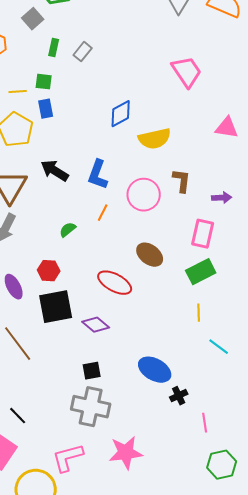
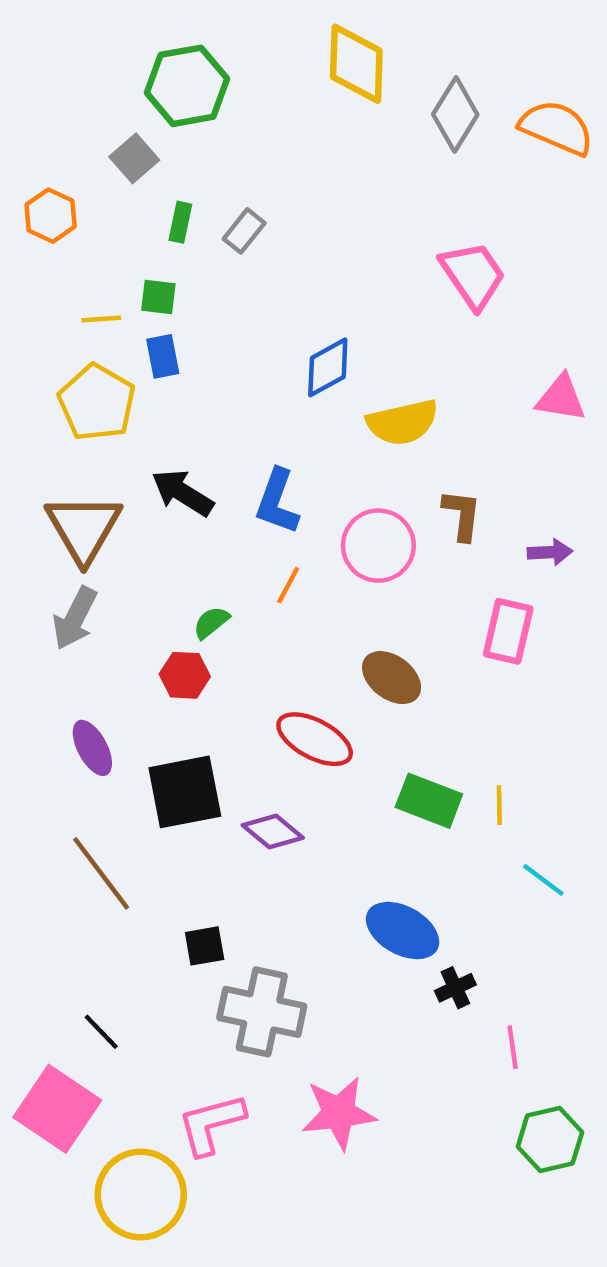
red hexagon: (49, 271) -> (185, 675), moved
green rectangle: (201, 272) -> (429, 801), moved, turned 48
black square: (92, 371) -> (205, 946), moved

